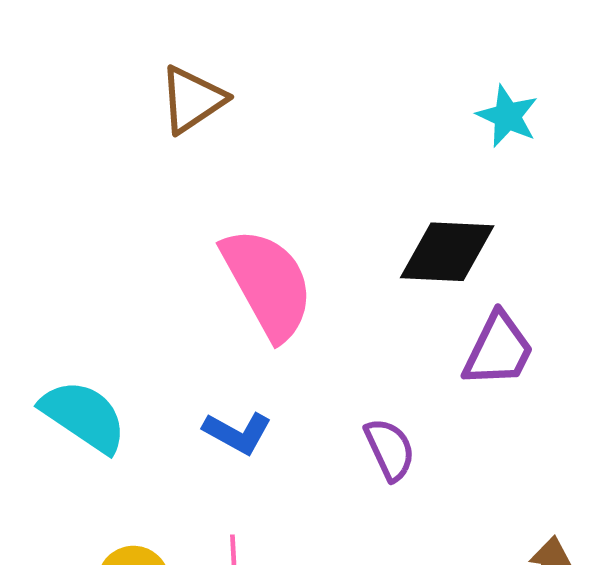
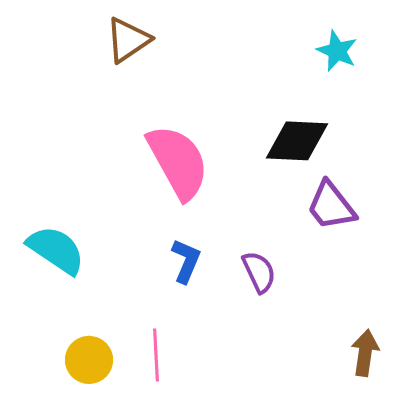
purple trapezoid: (498, 350) -> (331, 206), turned 116
blue L-shape: (238, 433) -> (186, 261), moved, turned -96

